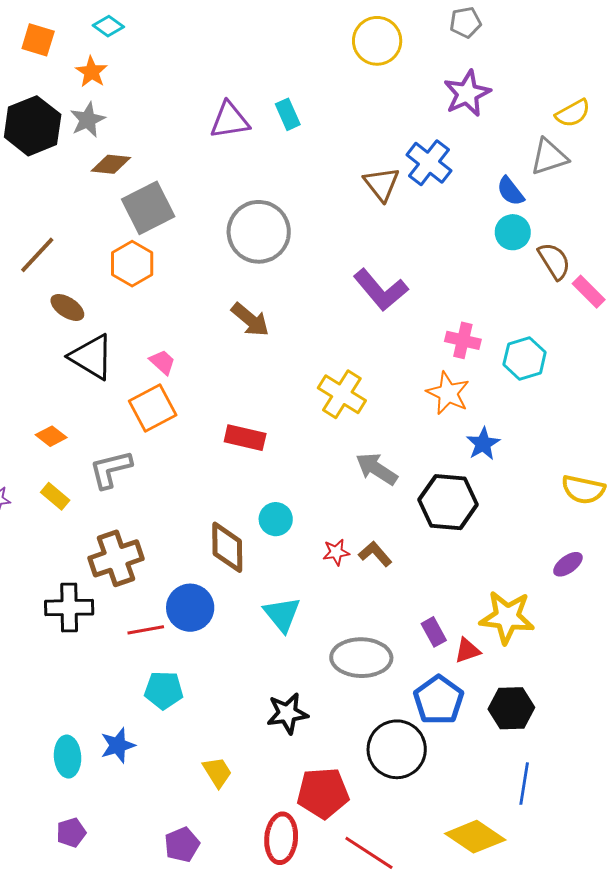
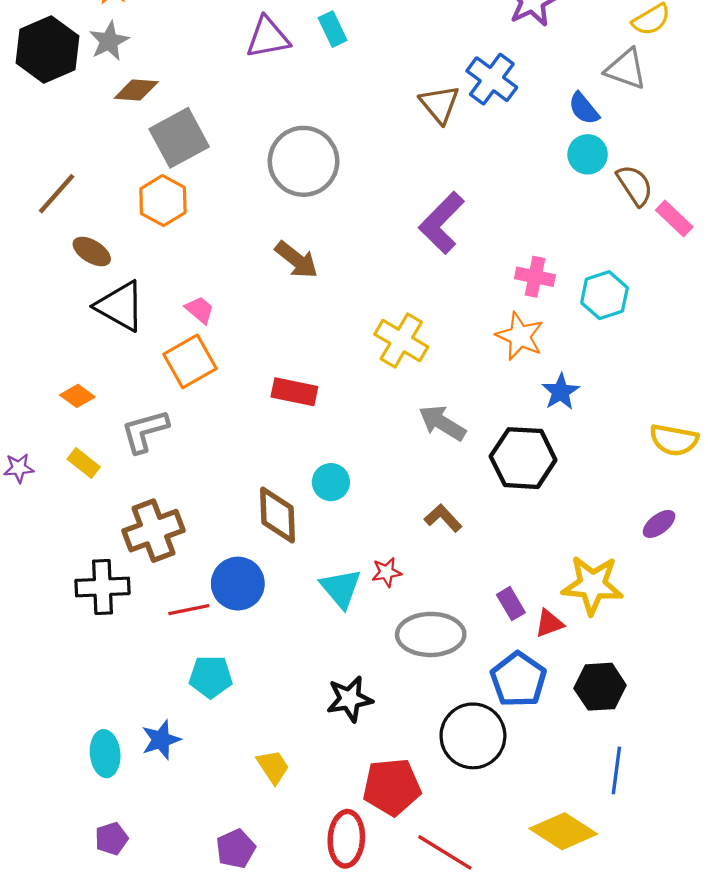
gray triangle: (549, 157) -> (626, 69), turned 39
purple L-shape: (381, 290) -> (442, 223), turned 86
red star: (336, 552) -> (387, 572), moved

